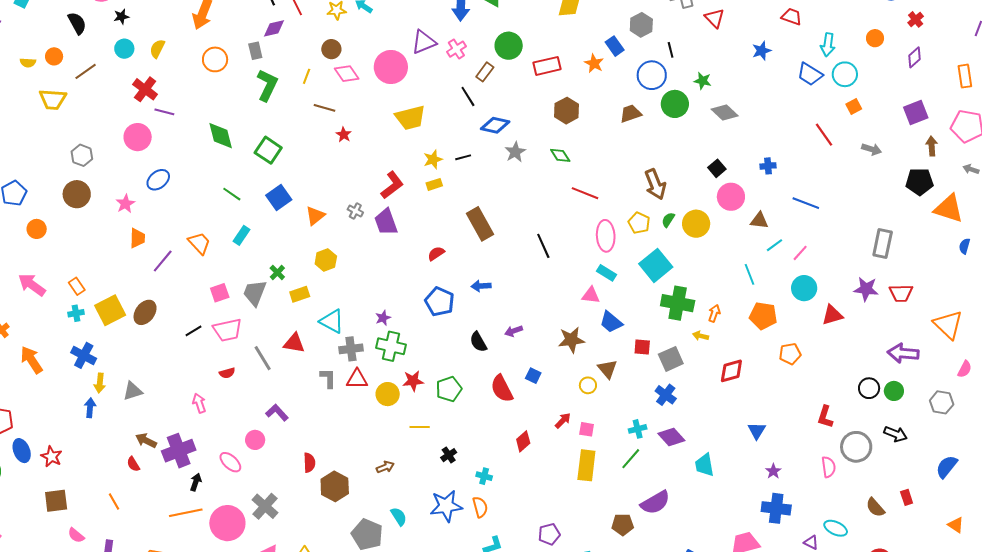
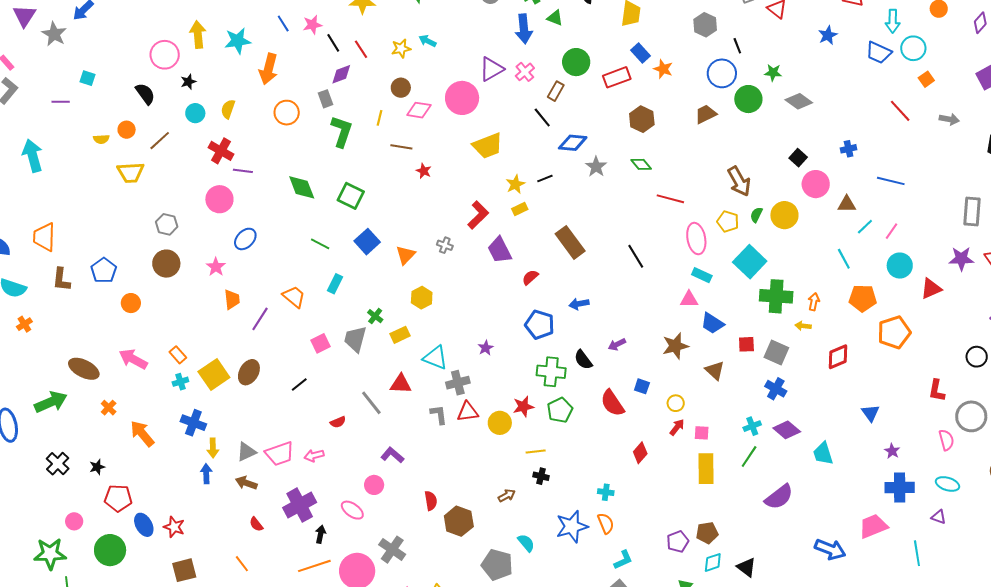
blue rectangle: (615, 46) -> (641, 53), moved
pink diamond: (347, 74) -> (419, 110), turned -40
purple trapezoid: (386, 222) -> (500, 250), moved
pink trapezoid: (228, 330) -> (280, 454), moved
green cross: (391, 346) -> (551, 372), moved
orange pentagon: (790, 354) -> (894, 332), size x1.5
gray square: (671, 359) -> (776, 352), turned -35
yellow circle: (588, 385) -> (676, 403), moved
pink arrow: (199, 403) -> (314, 455), turned -78
brown arrow: (146, 440) -> (246, 483), moved
black cross: (449, 455) -> (541, 476), moved, turned -35
brown pentagon: (623, 525) -> (707, 533), moved
cyan ellipse: (836, 528) -> (948, 484), moved

